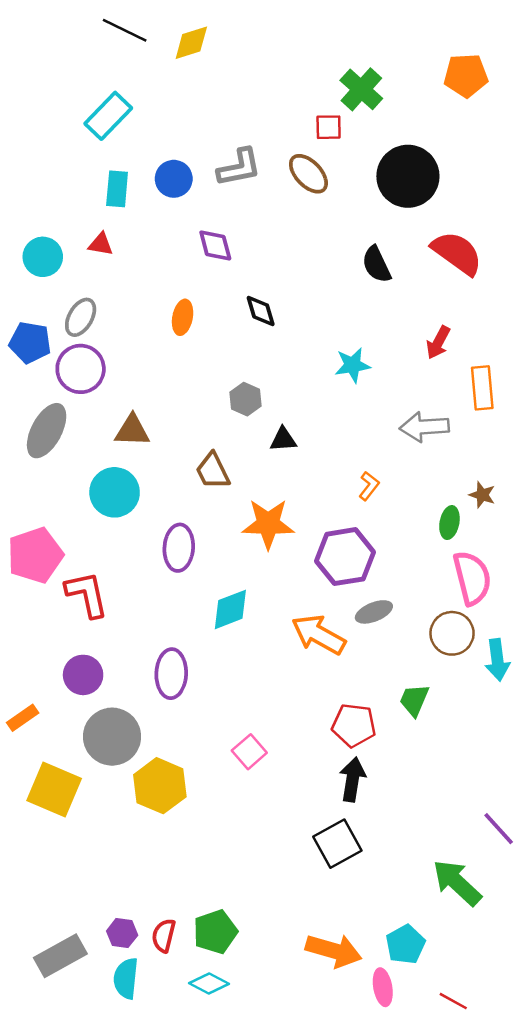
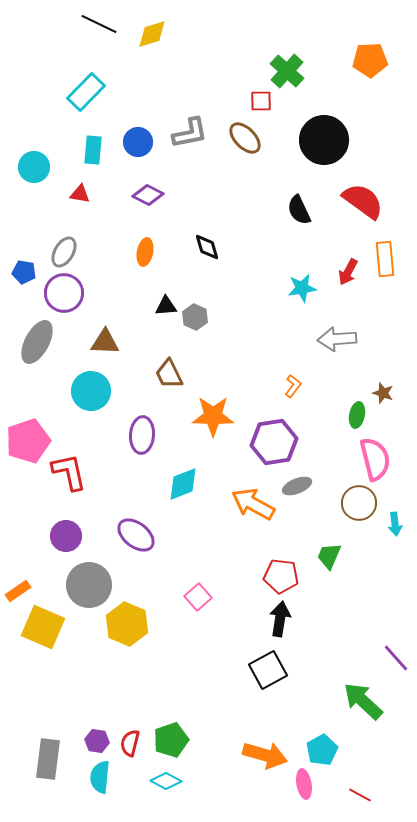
purple diamond: (215, 246) -> (148, 195), moved, turned -48
cyan circle: (43, 257) -> (34, 167), moved
blue pentagon: (30, 342) -> (24, 272), size x0.7
cyan star: (353, 365) -> (302, 288), moved
orange rectangle: (482, 388) -> (385, 259), moved
black triangle: (283, 439) -> (166, 306), moved
cyan arrow: (497, 660) -> (395, 524), size x0.7
purple ellipse: (171, 674) -> (136, 535), turned -54
orange rectangle: (23, 718) -> (18, 591), moved
gray rectangle: (60, 956) -> (48, 759), turned -54

